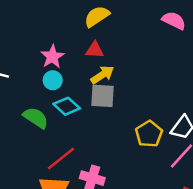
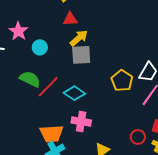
pink star: (52, 57) -> (18, 31), moved
cyan diamond: (67, 106) -> (74, 93), moved
red line: (61, 158) -> (48, 87), moved

